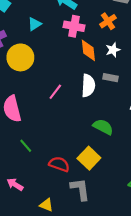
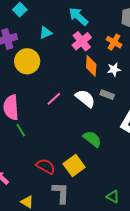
orange cross: (108, 21) -> (114, 42), turned -35
pink cross: (74, 26) -> (82, 41), turned 30
white semicircle: (88, 86) -> (85, 98), turned -65
green line: (26, 146) -> (21, 130), moved

